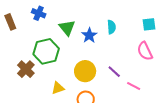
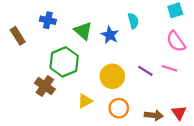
pink line: (134, 86) -> (169, 68), moved

